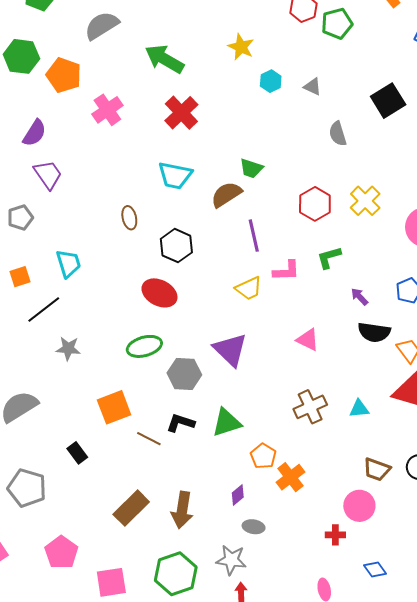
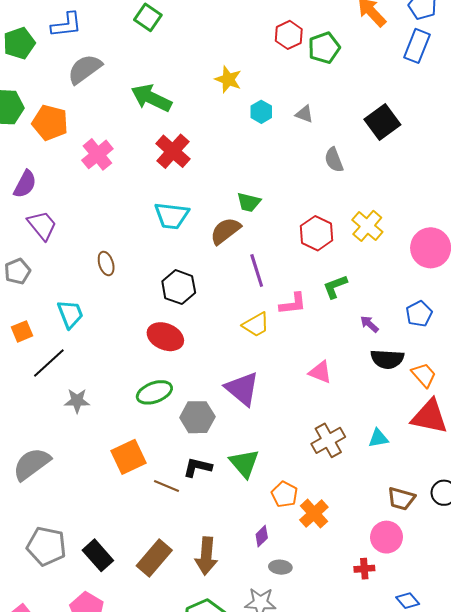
brown ellipse: (129, 218) -> (106, 264), moved
green triangle: (227, 423) -> (244, 463), turned -48
black rectangle: (77, 453) -> (98, 555), moved, size x1.4

